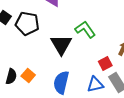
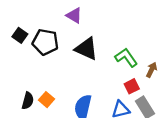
green L-shape: (85, 30) -> (126, 58), moved
black triangle: (61, 45) -> (86, 49), moved, turned -35

